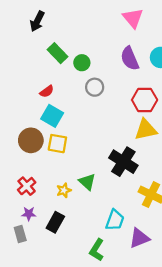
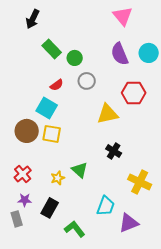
red semicircle: (47, 91) -> (57, 85), moved
yellow triangle: (146, 130) -> (108, 114), moved
black cross: (123, 162) -> (114, 151), size x0.6
green L-shape: (97, 250) -> (75, 229), moved, turned 110

